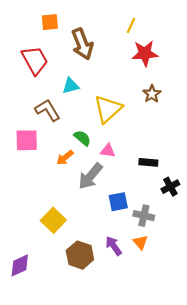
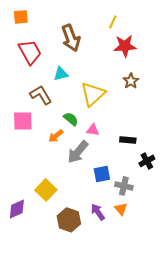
orange square: (50, 22) -> (21, 17), moved
purple diamond: (20, 265) -> (17, 209), moved

